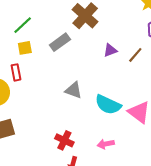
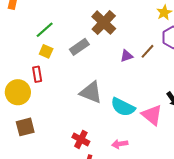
yellow square: (25, 48) -> (46, 51), turned 32
brown line: (135, 55) -> (148, 51), moved
gray triangle: (74, 90) -> (91, 92), size x1.4

